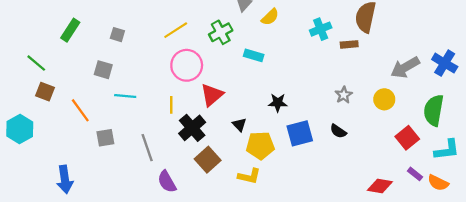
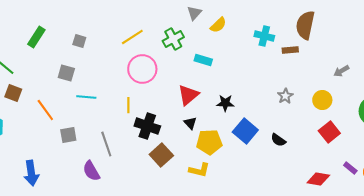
cyan cross: (321, 29) -> (264, 36), turned 36
gray arrow: (405, 67) -> (341, 71), size x0.6
red triangle: (212, 95) -> (188, 95), moved
black cross: (192, 128) -> (147, 126), turned -30
black semicircle: (338, 131) -> (278, 140), moved
blue square: (300, 133) -> (245, 131), turned -35
red square: (407, 138) -> (329, 132), moved
purple semicircle: (167, 182) -> (91, 171), moved

